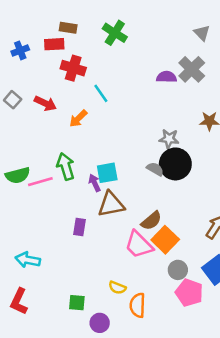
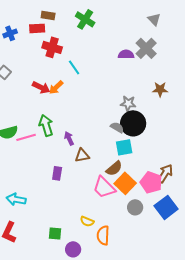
red arrow: (45, 103) -> (41, 87), moved
cyan square: (107, 173) -> (124, 147), moved
brown triangle: (111, 204) -> (82, 155), size x0.7
pink pentagon: (189, 293) -> (151, 182), moved

